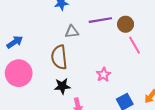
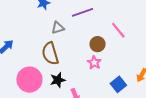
brown circle: (126, 24) -> (98, 44), moved
pink circle: (19, 73) -> (29, 80), moved

